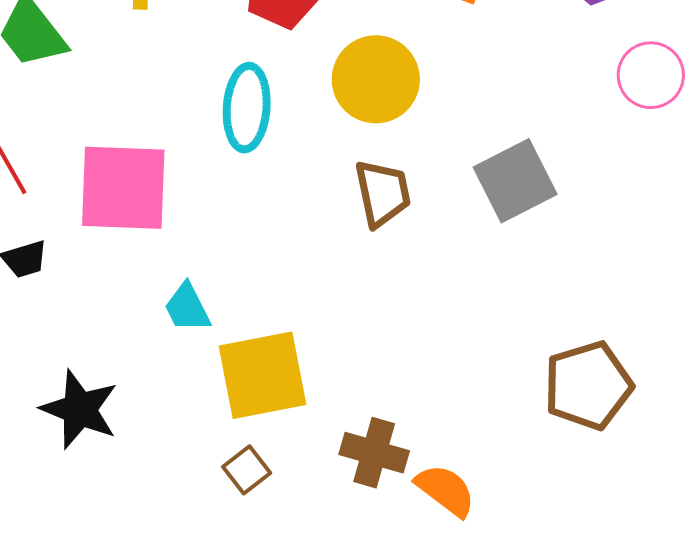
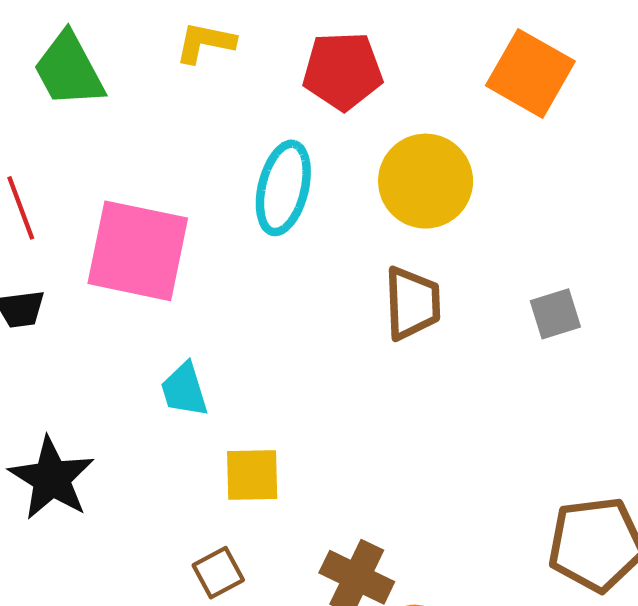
gray square: (515, 181) -> (555, 314), size x0.6
yellow square: (263, 375) -> (252, 475), size x0.6

